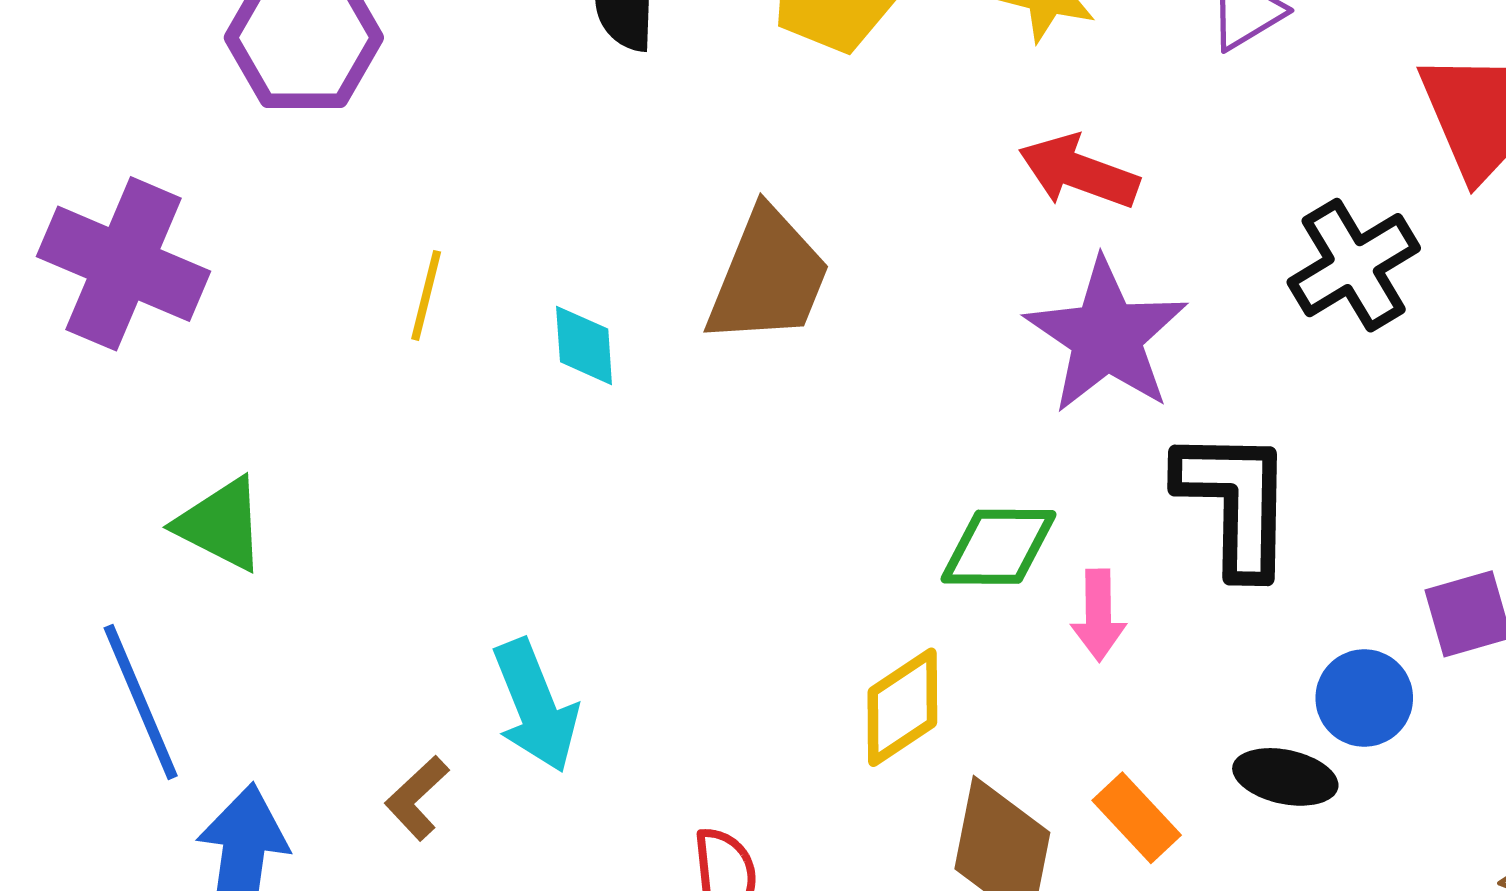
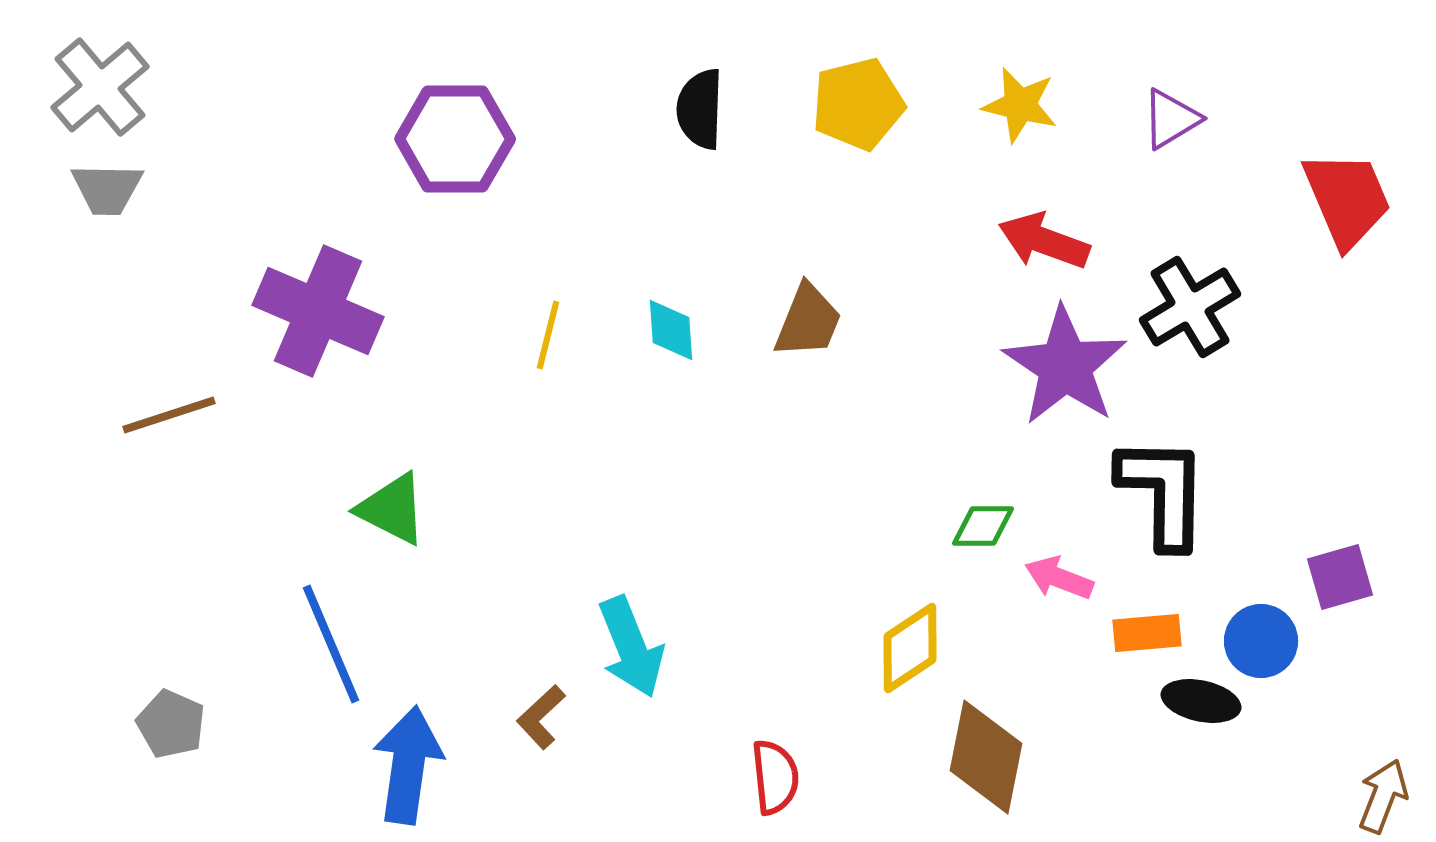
black cross: (1354, 265) -> (1190, 307), moved
brown trapezoid: (768, 277) -> (808, 321), size x0.7
cyan diamond: (584, 345) -> (671, 330), moved
green diamond: (998, 547) -> (983, 526), size x0.7
pink arrow: (1098, 615) -> (1059, 578), turned 112
orange rectangle: (1137, 818) -> (1147, 633), moved, turned -52

